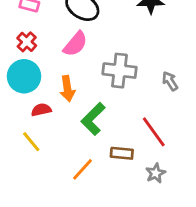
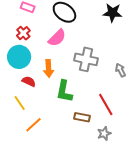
red semicircle: (41, 110) -> (29, 81), turned 32
green L-shape: (93, 119) -> (64, 91), turned -40
orange line: (83, 169) -> (34, 125), moved

